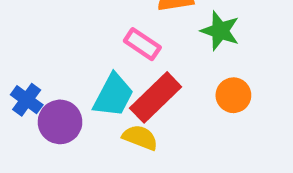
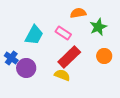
green star: (220, 31) -> (98, 27), turned 30
cyan trapezoid: (113, 95) -> (34, 35), moved

